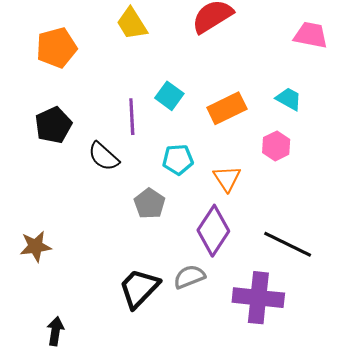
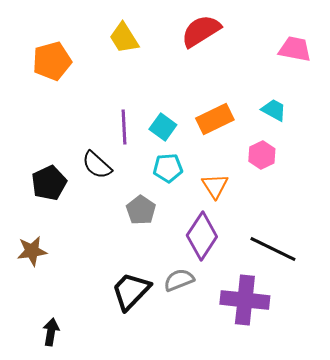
cyan square: (169, 96) -> (163, 127), moved
black pentagon: (53, 125) -> (49, 183), moved

